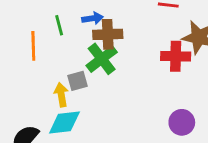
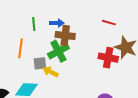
orange line: (33, 46) -> (21, 48), moved
yellow arrow: (61, 95) -> (50, 72), moved, turned -63

